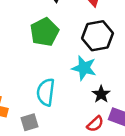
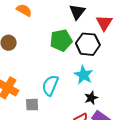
black hexagon: (97, 36) -> (88, 44), moved

